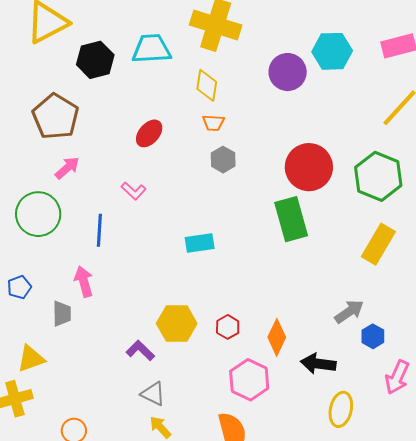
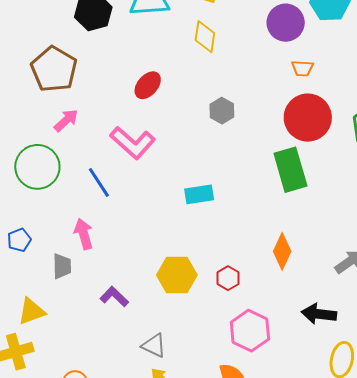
orange trapezoid: (213, 123) -> (302, 68), moved
pink L-shape: (134, 191) -> (133, 143), size x1.8
blue line: (99, 230) -> (99, 182), turned -36
orange diamond: (277, 337) -> (282, 251), moved
purple L-shape: (140, 350) -> (114, 297), moved

